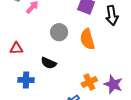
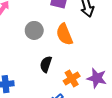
black semicircle: (49, 63) -> (46, 64), moved, turned 91

